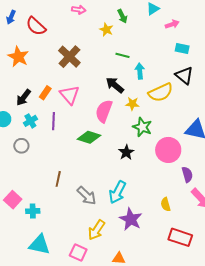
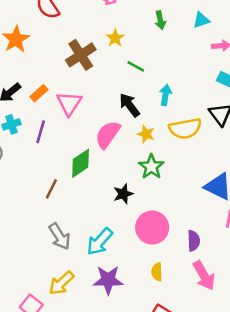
yellow star: (106, 30) -> (115, 38), moved
green line: (122, 55) -> (136, 66), moved
green diamond: (89, 137) -> (81, 163), turned -65
pink circle: (168, 150) -> (152, 228), moved
brown line: (58, 179) -> (51, 189), moved
purple star: (131, 219) -> (108, 280), turned 30

